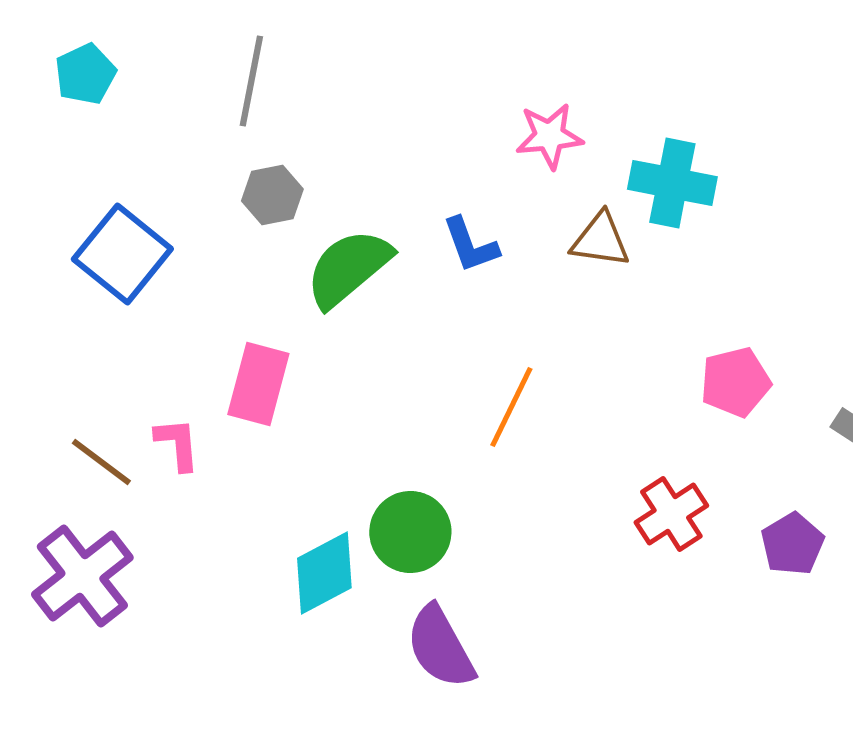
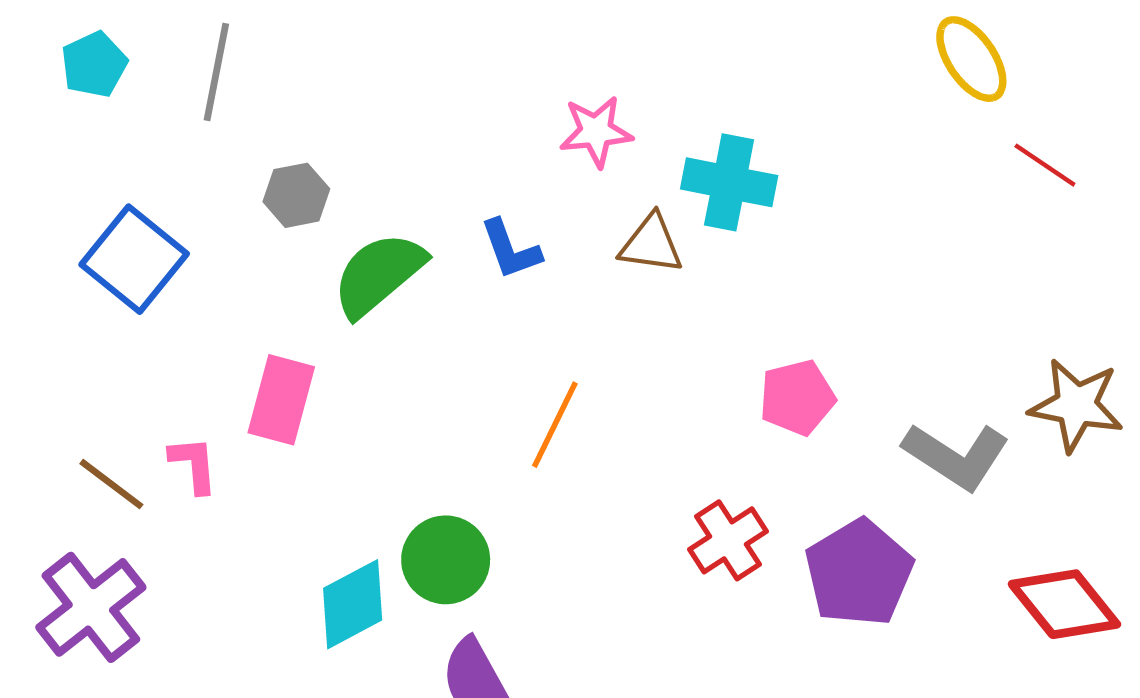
gray line: (251, 81) -> (216, 72), moved
purple pentagon: (792, 544) -> (859, 573), size x1.6

